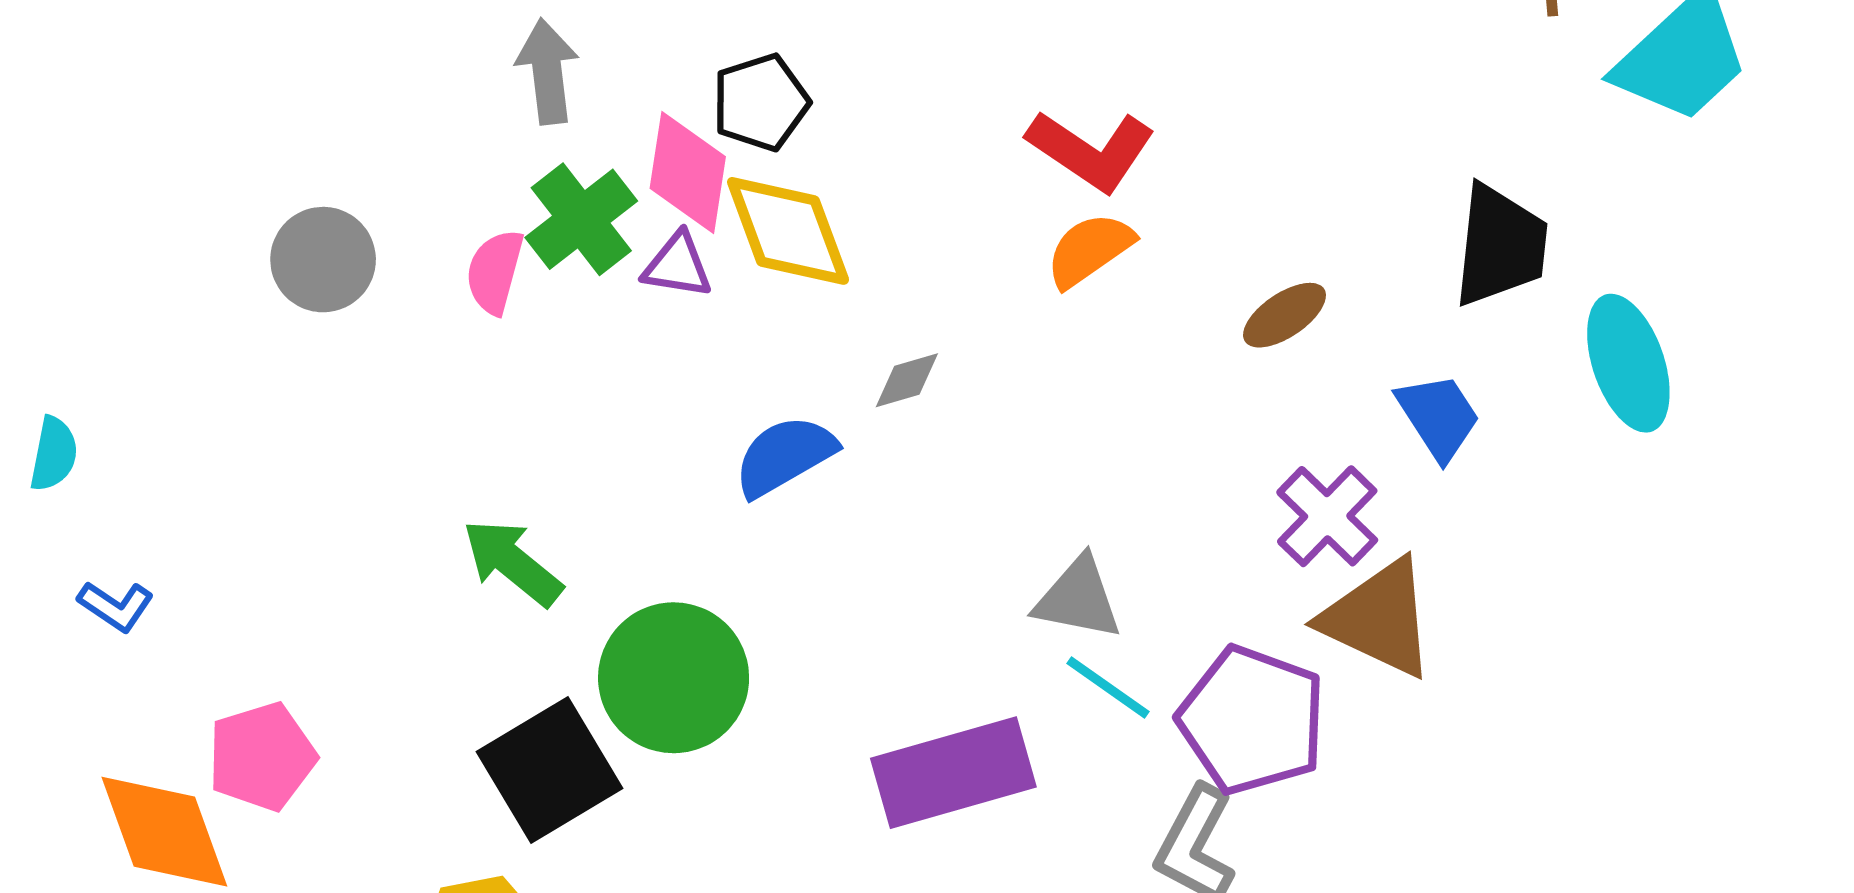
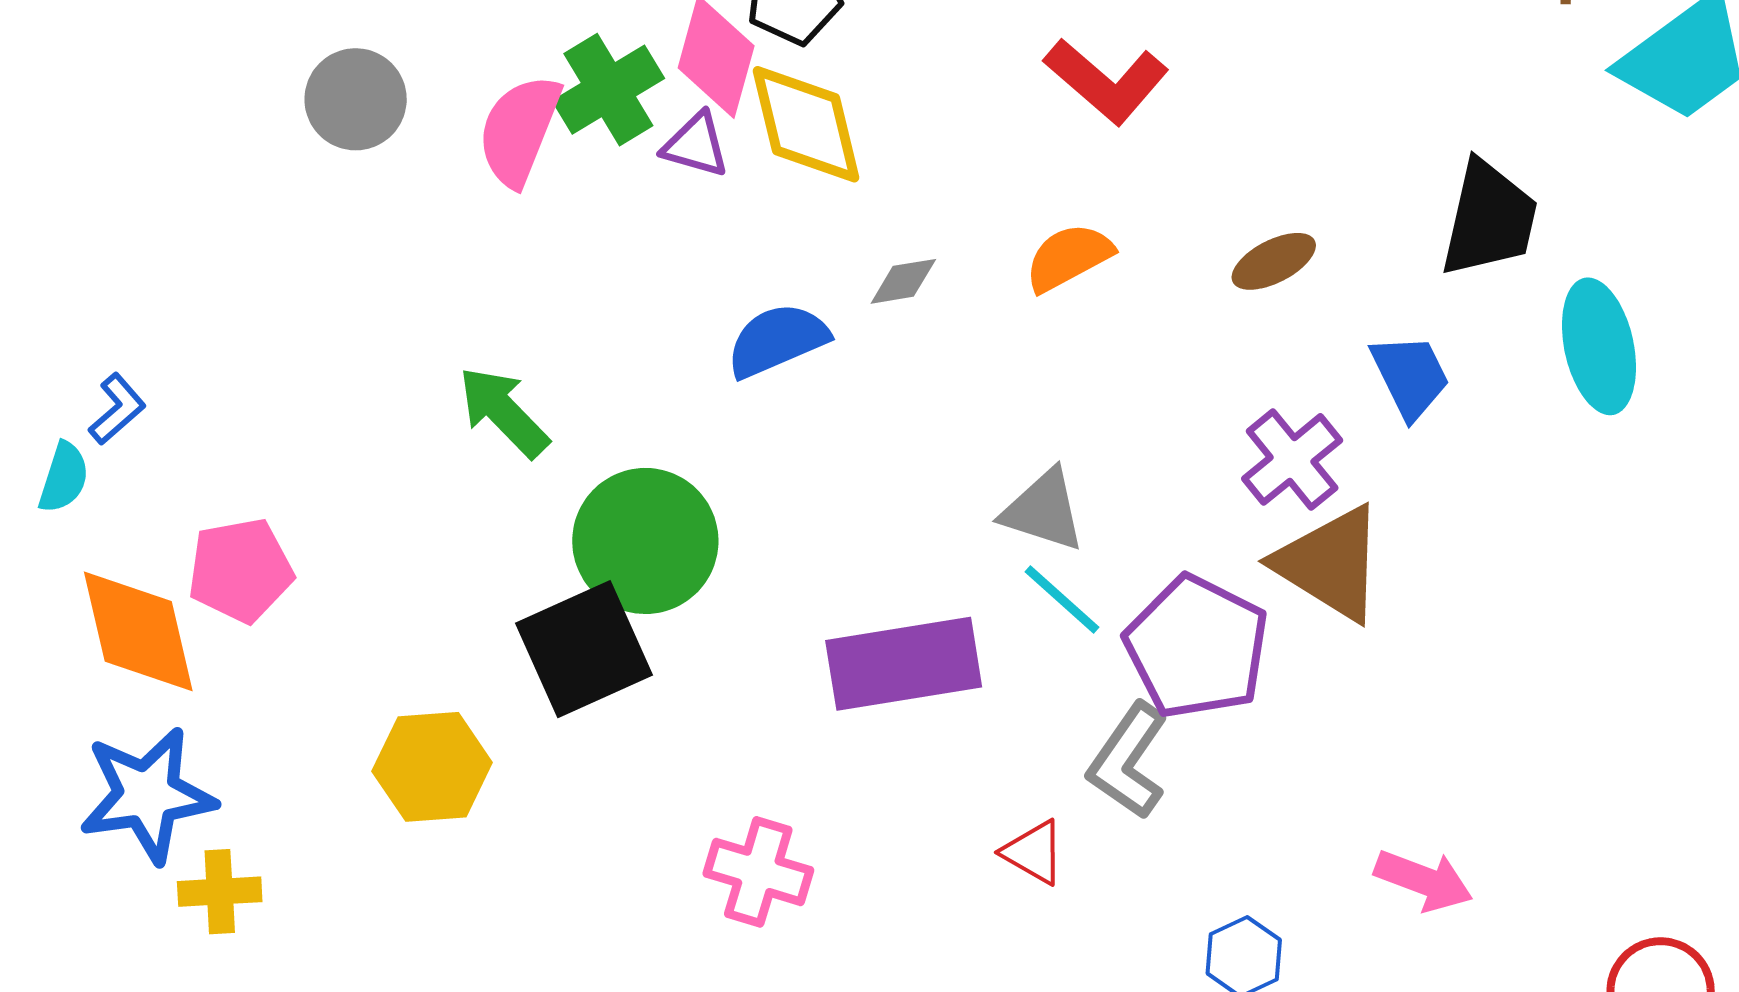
orange semicircle: (1090, 250) -> (1069, 257), moved
pink semicircle: (495, 272) -> (519, 130), size x1.4
cyan semicircle: (54, 454) -> (64, 477), moved
blue L-shape: (116, 606) -> (117, 409), turned -82
black square: (549, 770) -> (584, 649), moved

